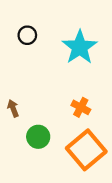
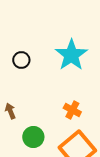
black circle: (27, 35) -> (21, 60), moved

